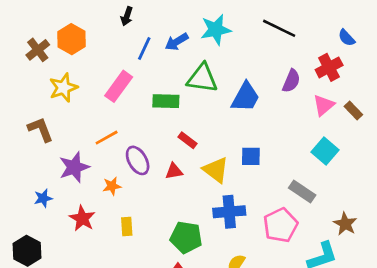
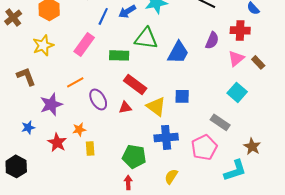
brown cross: (38, 50) -> (13, 17), moved
red cross: (329, 67) -> (240, 30), turned 30
red rectangle: (187, 140) -> (135, 84), size x1.6
orange star: (112, 186) -> (79, 129), moved

